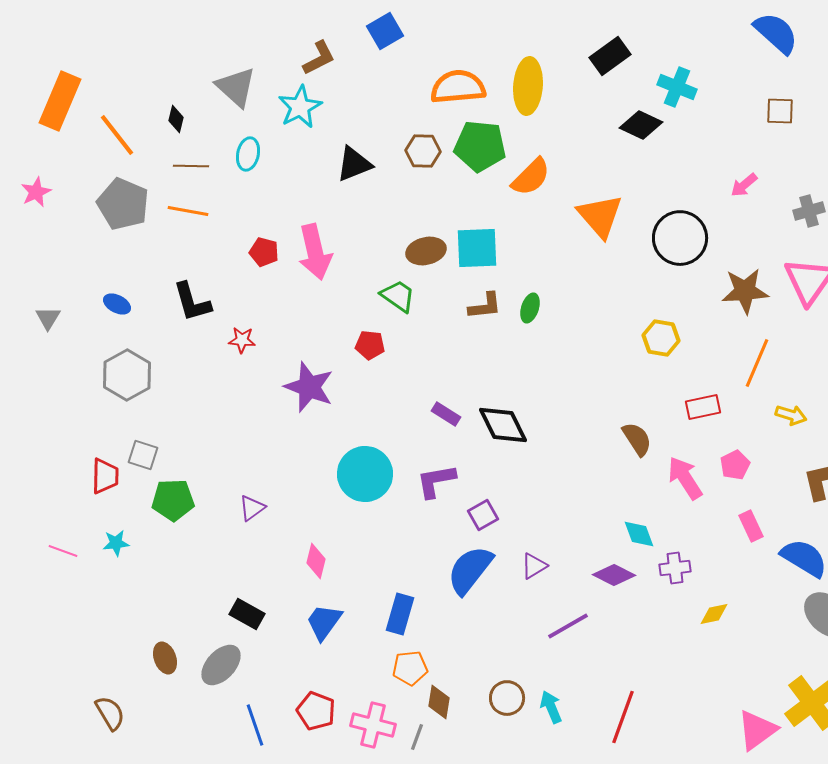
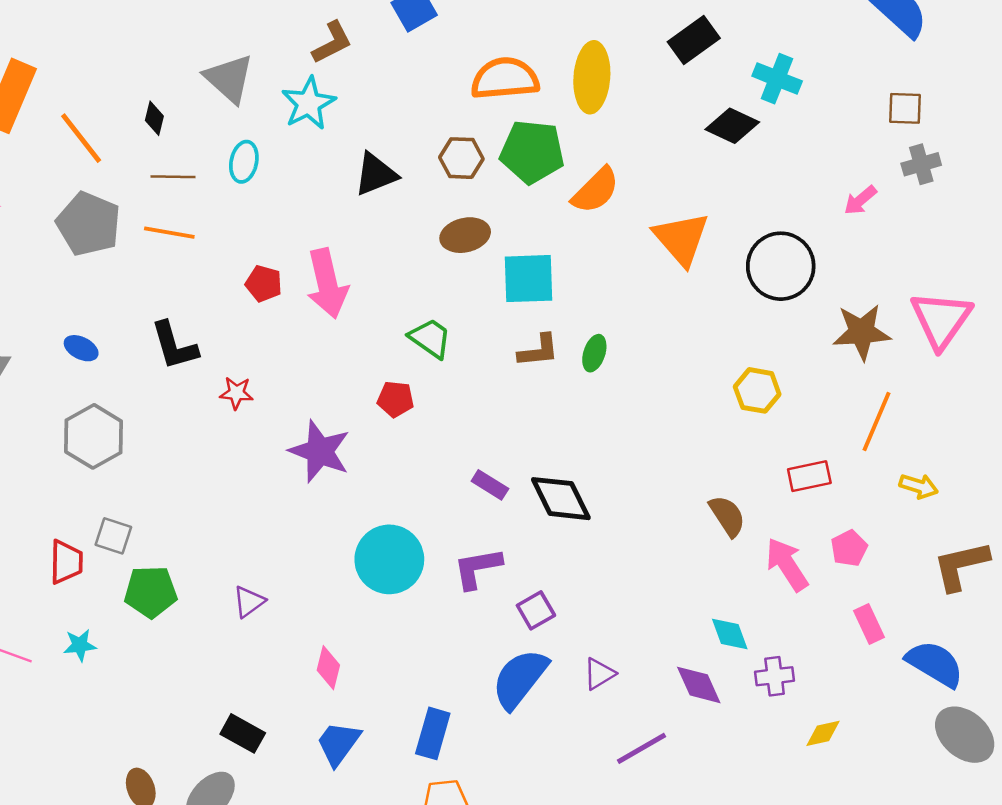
gray cross: (809, 211) -> (921, 164), moved
brown ellipse: (426, 251) -> (465, 235), moved
purple diamond: (614, 575) -> (699, 685), turned 39

